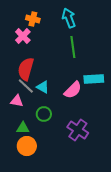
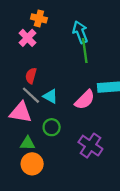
cyan arrow: (69, 18) -> (80, 32), moved
red semicircle: (26, 69) -> (31, 76), size x0.6
pink triangle: (17, 101) -> (21, 112), size x1.5

